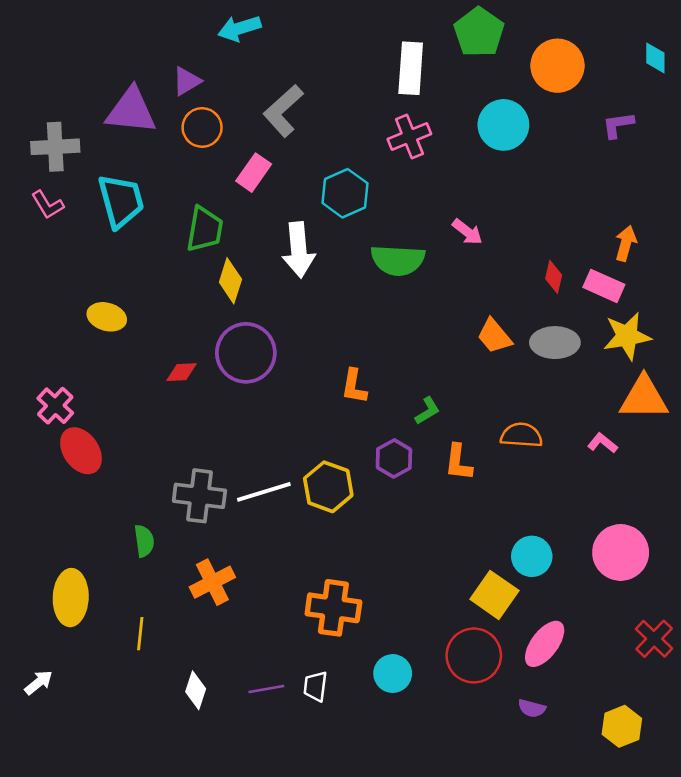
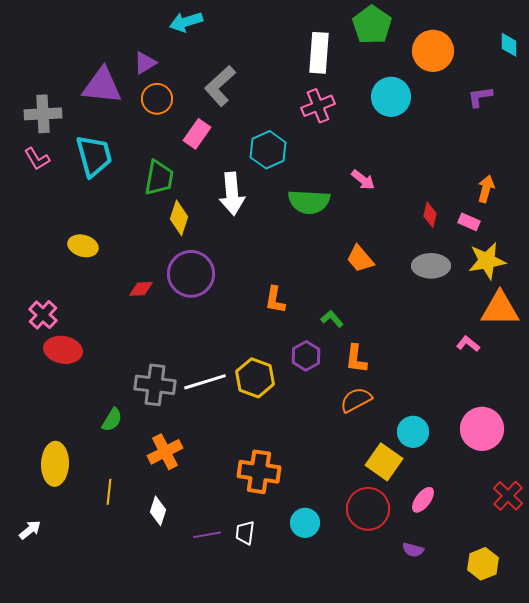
pink rectangle: (604, 286) -> (469, 222), size x0.7
orange trapezoid: (494, 336) -> (360, 259), moved
green L-shape: (427, 411) -> (332, 319), turned -100
orange semicircle: (521, 435) -> (356, 400), moved, turned -32
red ellipse: (81, 451) -> (63, 350), turned -45
green semicircle: (144, 541) -> (112, 420), turned 40
pink ellipse: (545, 644) -> (423, 500), size x0.7
white diamond: (196, 690) -> (158, 511), moved

